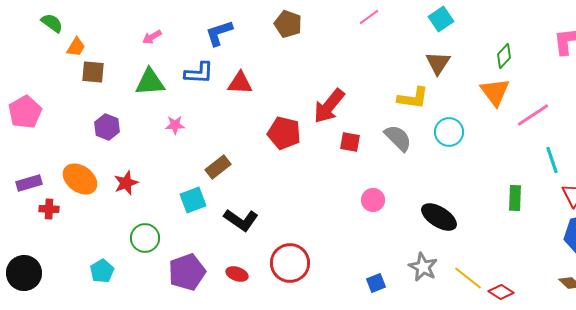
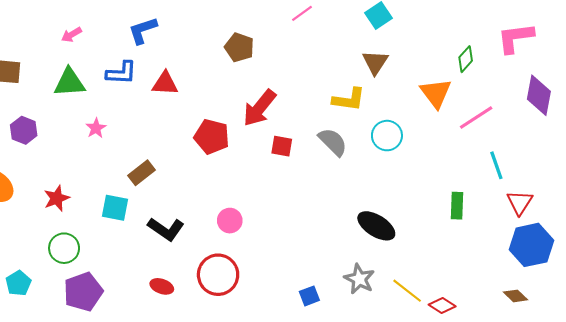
brown pentagon: (288, 24) -> (239, 47), moved
green diamond: (504, 56) -> (466, 59), moved
pink star: (175, 125) -> (96, 128), turned -30
red star: (126, 183) -> (57, 198), moved
cyan square: (193, 200) -> (115, 208), turned 32
pink circle: (373, 200) -> (230, 221), moved
purple pentagon: (187, 272) -> (83, 292), moved

